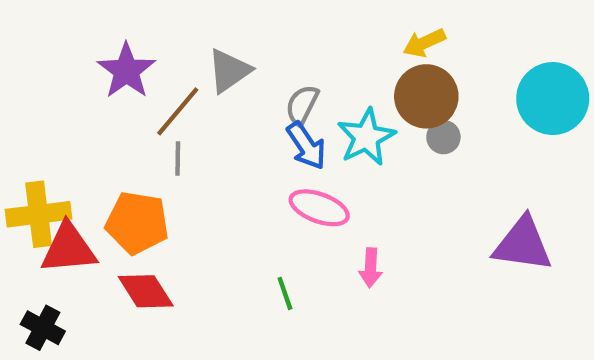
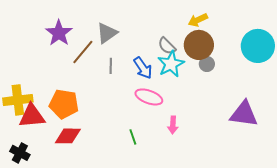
gray semicircle: (302, 105) -> (167, 46), moved, turned -72
gray line: (178, 159) -> (111, 66), moved
red diamond: (146, 291) -> (68, 136), turned -56

